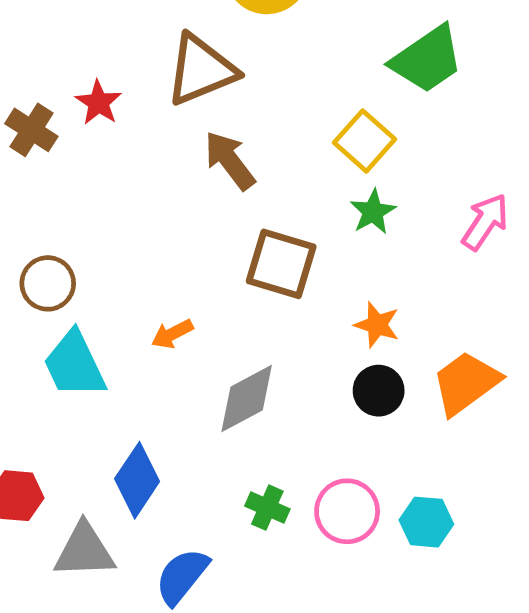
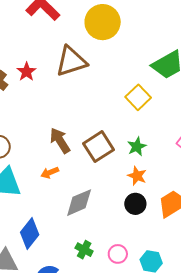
brown arrow: (230, 160) -> (60, 141), moved
green star: (373, 212) -> (137, 147), moved
brown square: (281, 264) -> (98, 147), turned 36
pink circle: (347, 511) -> (118, 254), size x0.7

